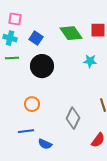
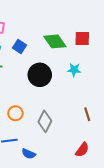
black circle: (42, 66) -> (40, 75), moved
gray diamond: (73, 118) -> (45, 121), moved

